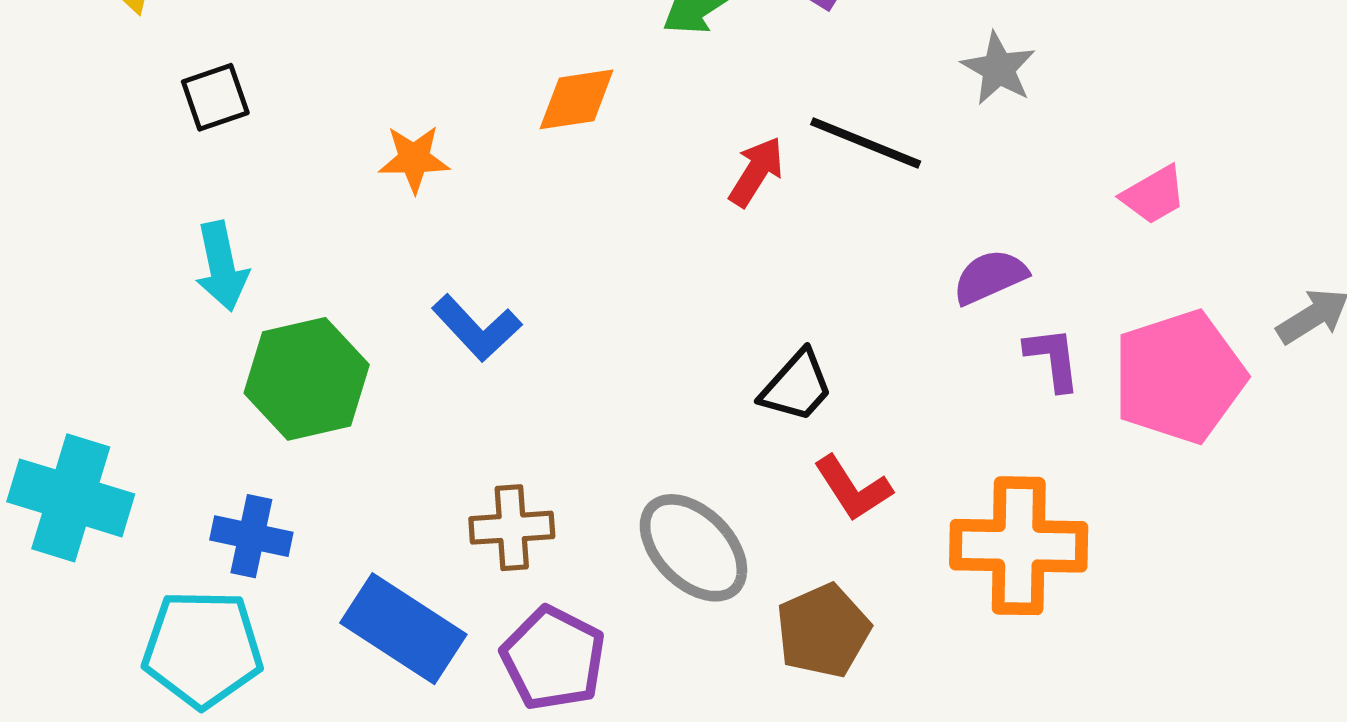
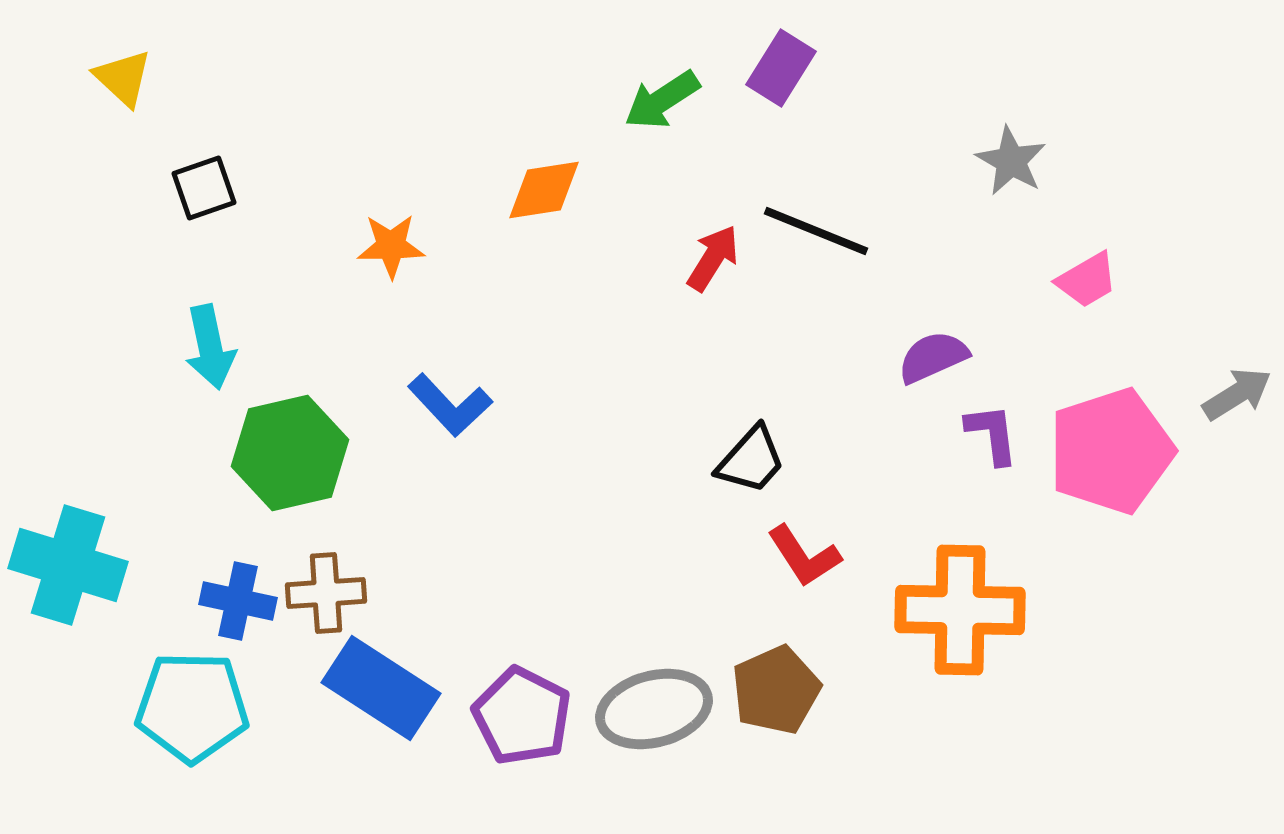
gray star: (998, 69) -> (1011, 161), moved
brown cross: (512, 528) -> (326, 593), moved
gray ellipse: (693, 548) -> (654, 709), moved, turned -60

